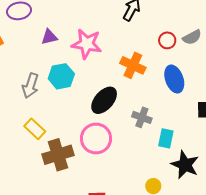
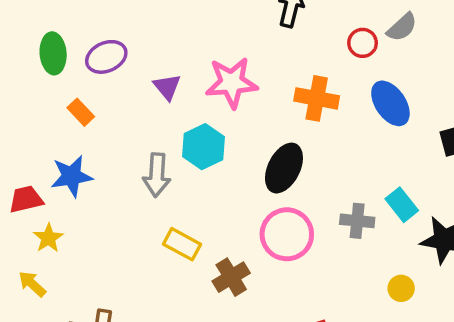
purple triangle: (49, 37) -> (167, 87), turned -42
gray cross: (142, 117) -> (357, 221), moved
cyan rectangle: (166, 138) -> (402, 205), turned -36
brown cross: (58, 155) -> (231, 277), size x0.7

